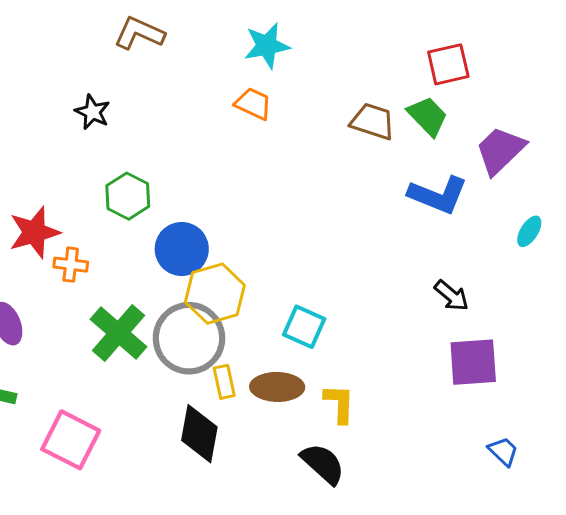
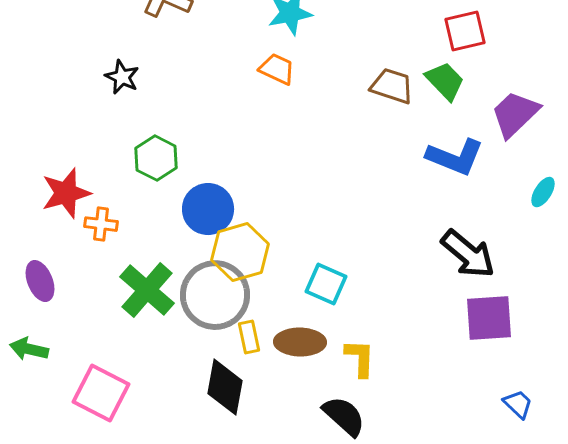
black arrow: (451, 296) -> (468, 254), size x1.6

